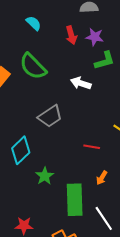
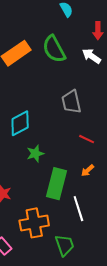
white arrow: (81, 83) -> (91, 56), moved
gray trapezoid: (50, 116) -> (71, 102), moved, turned 95

